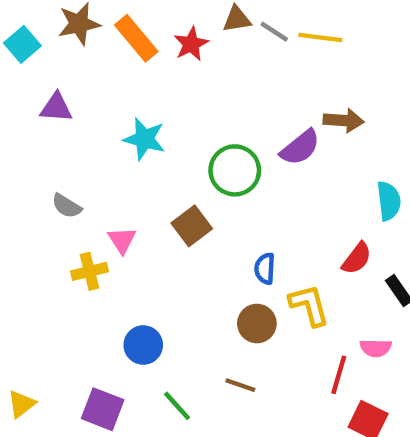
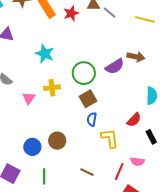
yellow line: (320, 38) -> (145, 19), moved
brown square: (192, 226) -> (88, 99), moved
yellow cross: (89, 271) -> (52, 88), moved
brown circle: (257, 323) -> (57, 141), moved
brown line: (240, 385) -> (87, 172), moved
green line: (177, 406) -> (44, 176), turned 35

